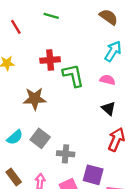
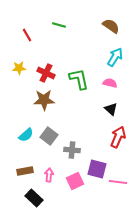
red cross: (50, 60) -> (46, 73), moved, turned 30
brown rectangle: (14, 177) -> (25, 171), turned -63

